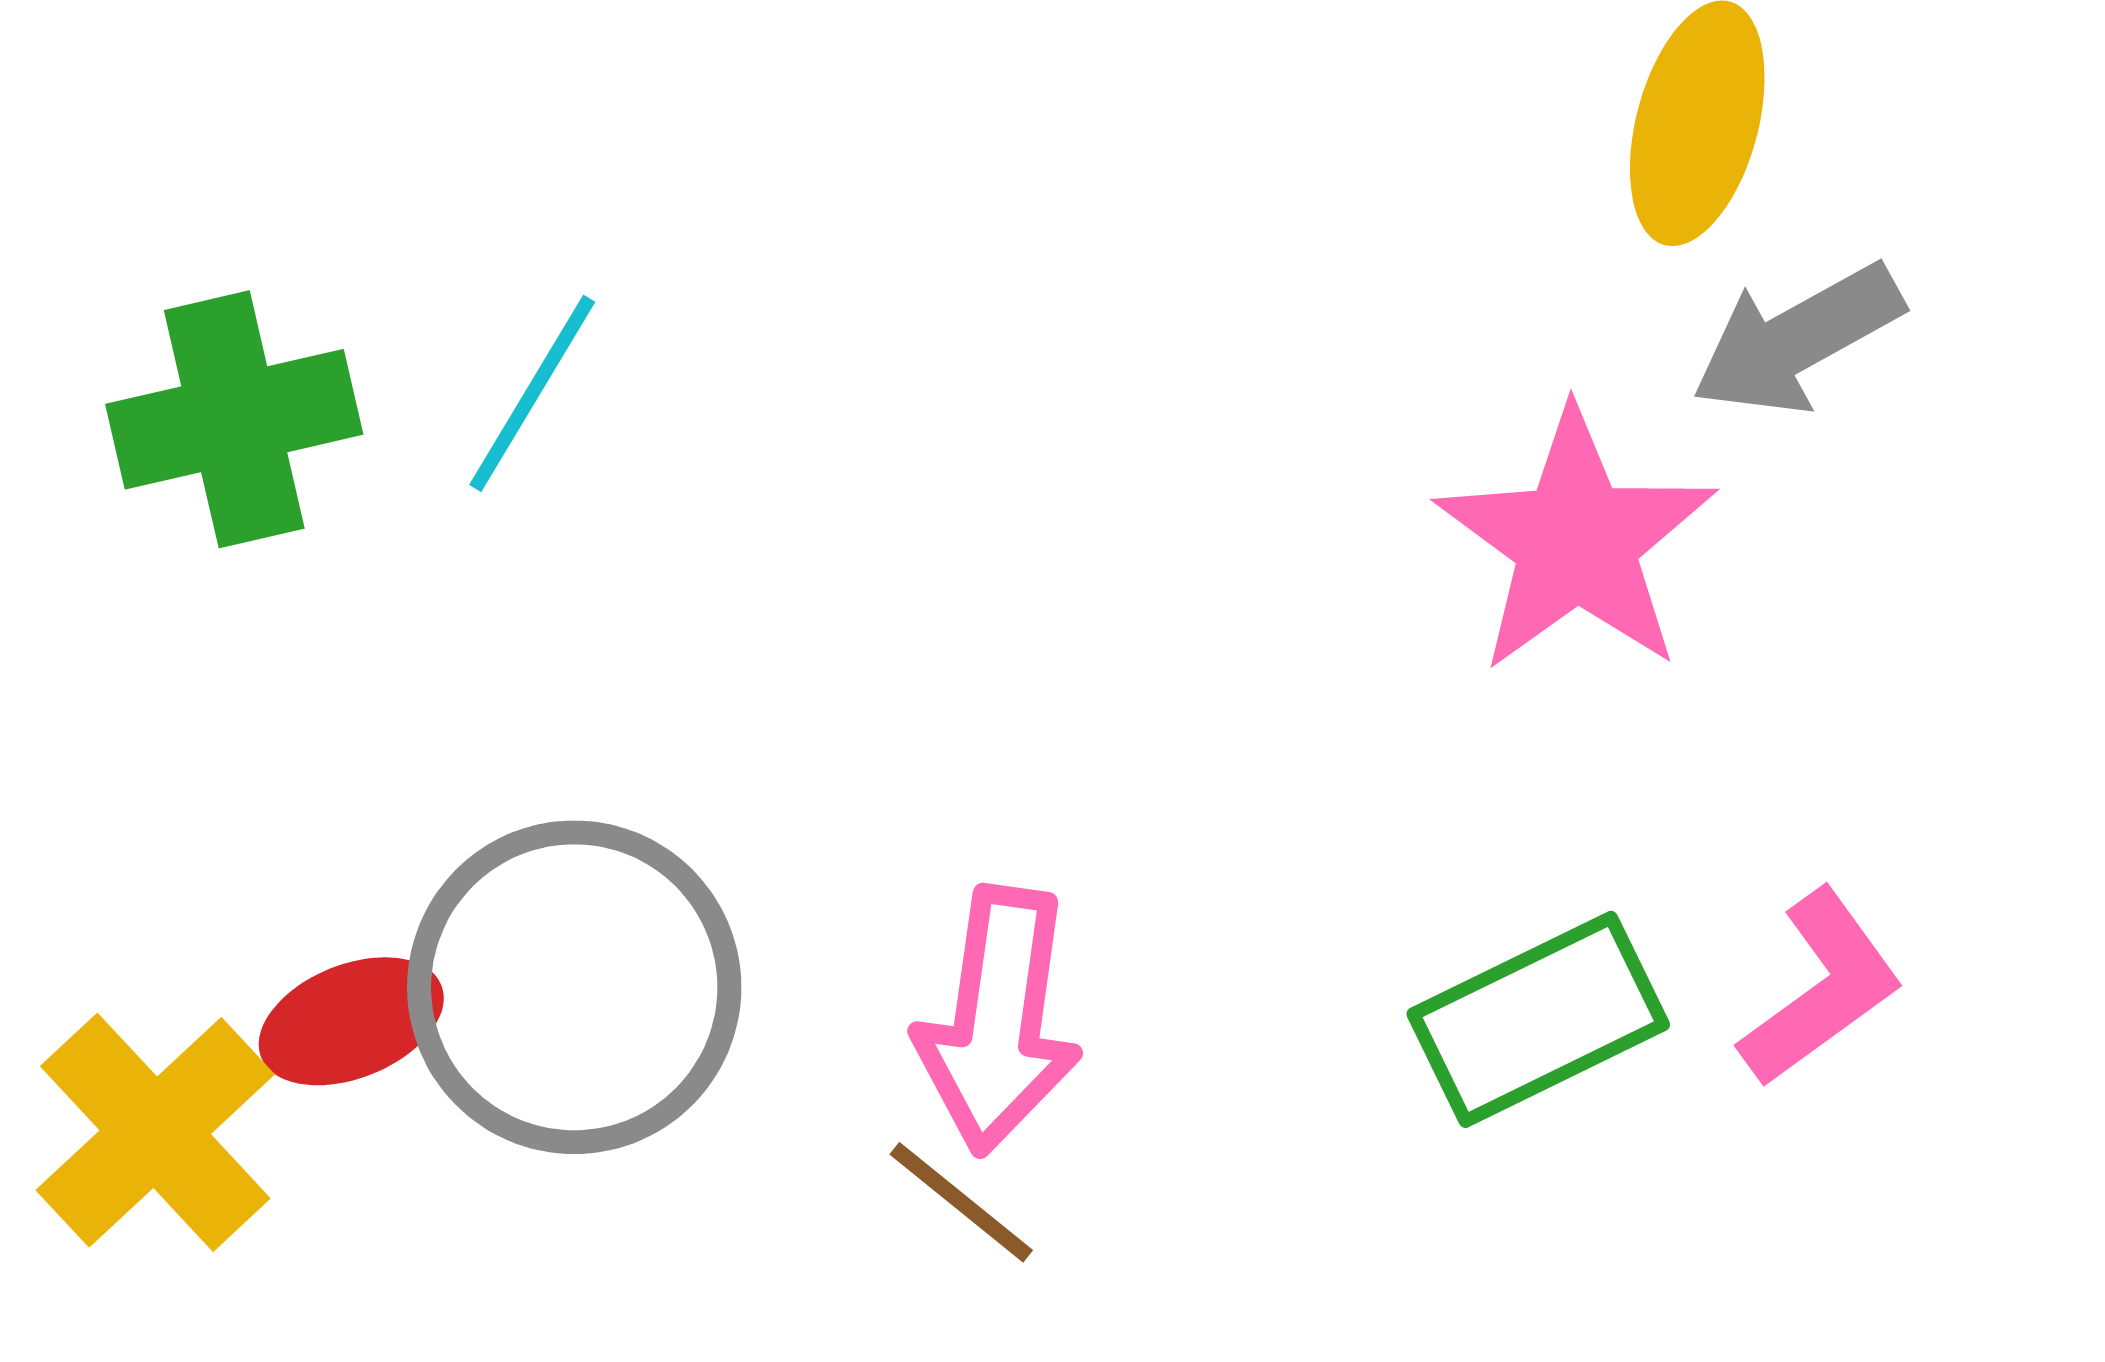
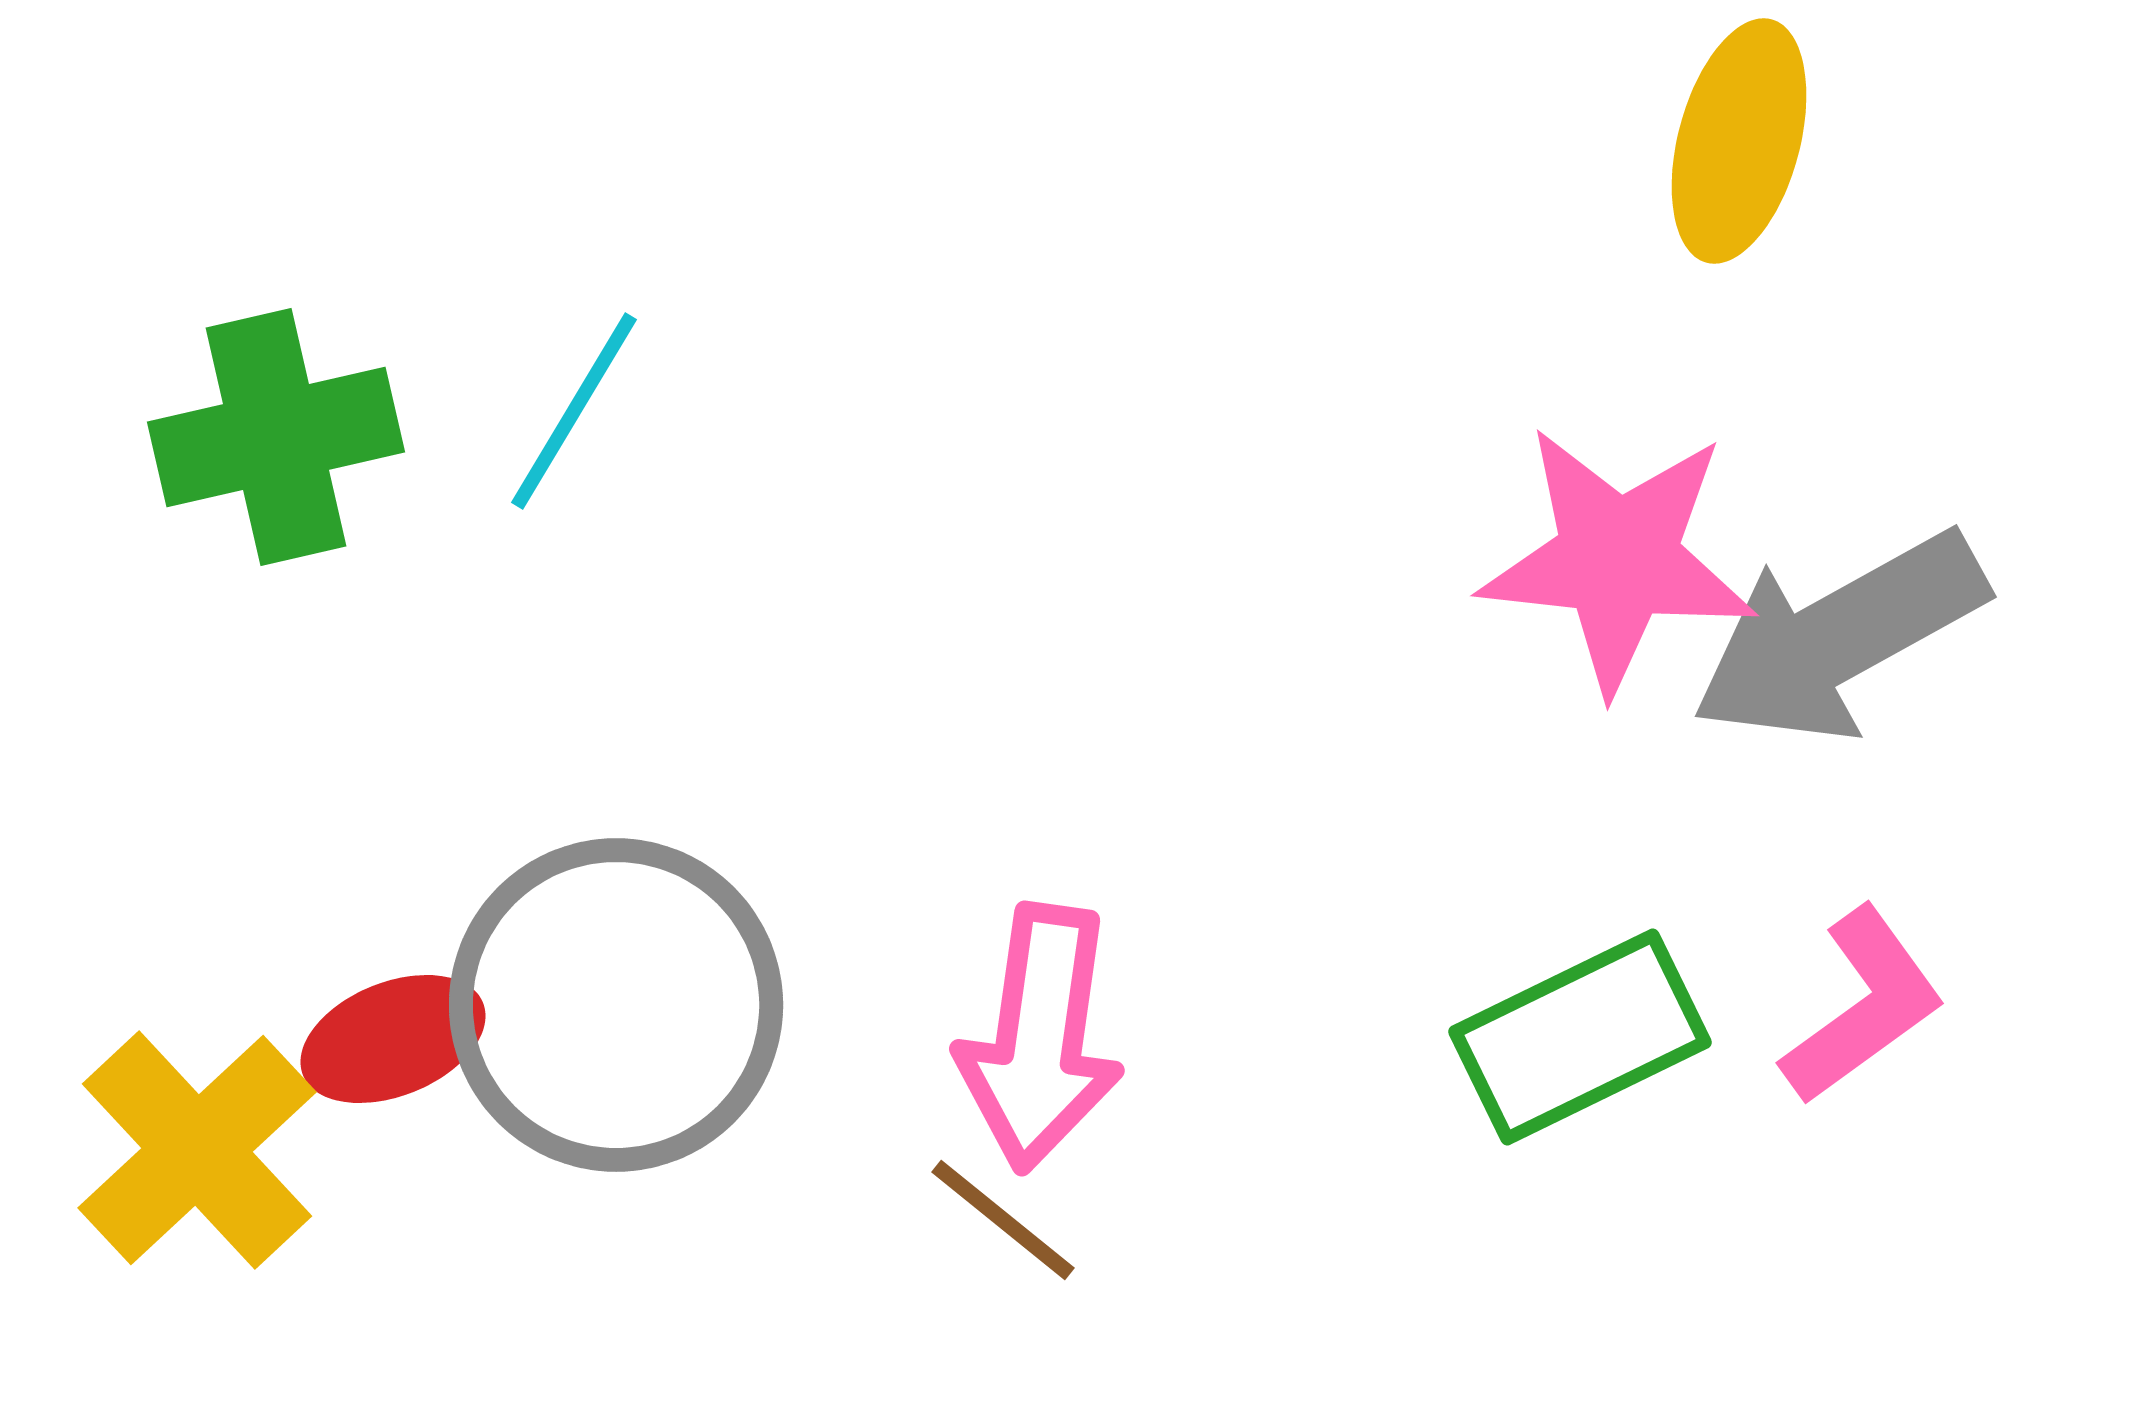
gray arrow: (1797, 339) -> (1839, 637), moved, size x1.4
pink star: (1576, 541) -> (1618, 559), turned -30

